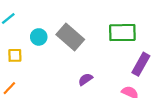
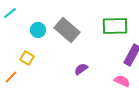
yellow square: (15, 55) -> (27, 58), moved, turned 32

